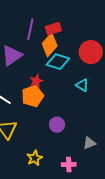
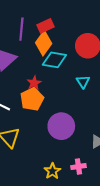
cyan triangle: (82, 85) -> (83, 82), turned 32
purple circle: (57, 125) -> (61, 126), size x1.6
yellow star: (35, 158) -> (52, 171), moved

